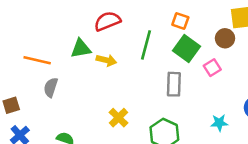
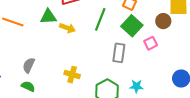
gray semicircle: (51, 87) -> (29, 65), moved
yellow cross: (119, 118) -> (72, 75), turned -35
cyan star: (219, 123) -> (136, 86), moved

